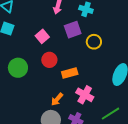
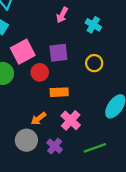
purple square: (73, 30) -> (58, 53), moved
pink square: (42, 36) -> (23, 52), moved, size x1.5

